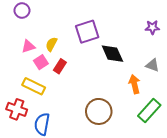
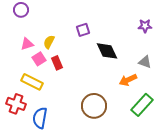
purple square: (87, 32) -> (83, 30), size x0.6
red rectangle: (60, 66) -> (57, 63), turned -56
orange arrow: (135, 84) -> (128, 80), turned -102

